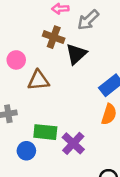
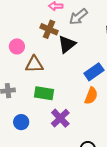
green rectangle: (45, 132) -> (44, 93), moved

